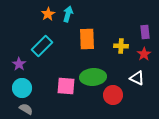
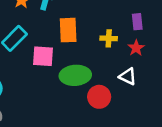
pink square: (66, 86) -> (43, 56), moved

